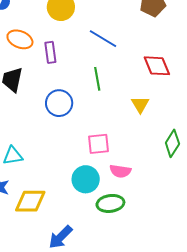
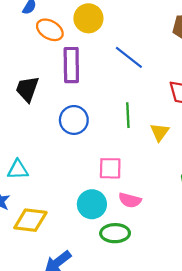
orange ellipse: (20, 39) -> (50, 30), moved
purple rectangle: (50, 52) -> (71, 65), size x1.5
green line: (97, 79) -> (128, 115), moved

